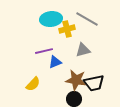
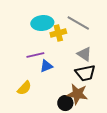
gray triangle: (83, 50) -> (84, 54), moved, turned 49
brown star: (76, 80) -> (77, 94), moved
black trapezoid: (94, 83) -> (85, 73), moved

